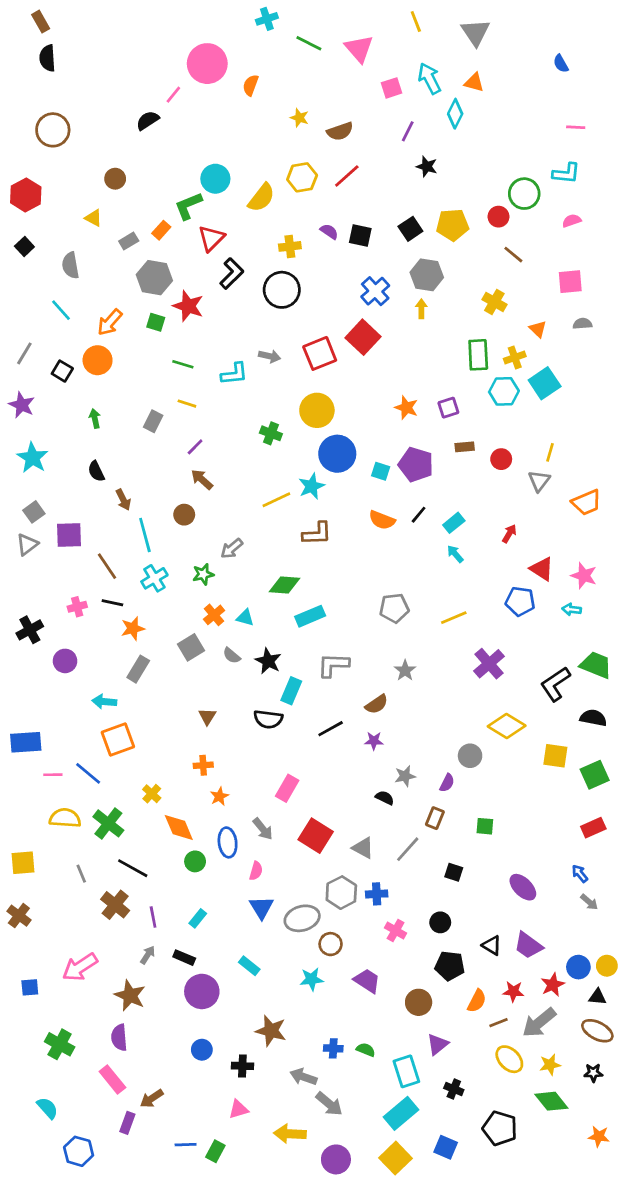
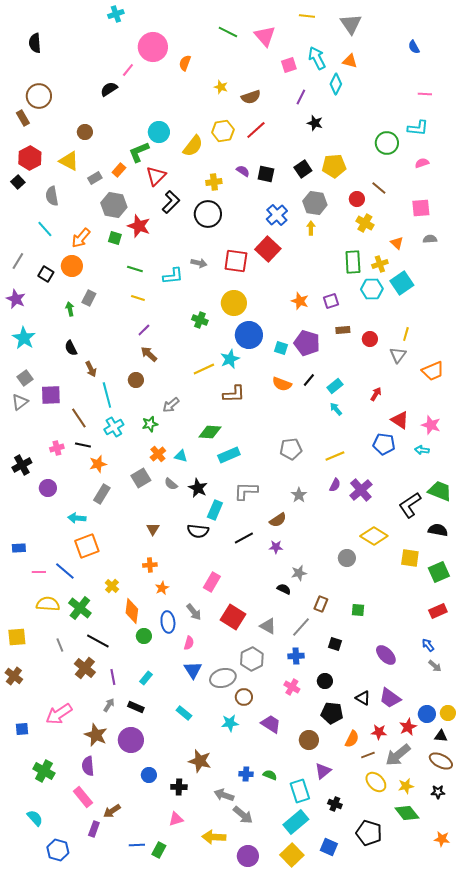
cyan cross: (267, 19) -> (116, 14), moved
brown rectangle: (41, 22) -> (23, 118), moved
yellow line: (416, 22) -> (307, 16), turned -63
red hexagon: (26, 195) -> (30, 158), moved
red circle: (498, 217) -> (357, 199), moved
yellow triangle: (93, 218) -> (69, 161), size x1.5
red square: (320, 353) -> (236, 261), turned 30
gray rectangle: (153, 421) -> (89, 298), moved
blue rectangle: (26, 742) -> (19, 548), size x0.6
purple semicircle: (447, 783) -> (335, 485), moved
orange diamond: (179, 828) -> (132, 611), turned 30
blue cross: (377, 894) -> (296, 656), moved
purple circle: (202, 991) -> (131, 740), moved

